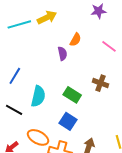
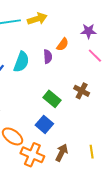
purple star: (99, 11) -> (88, 31), moved
cyan semicircle: (38, 96) -> (21, 62), moved

